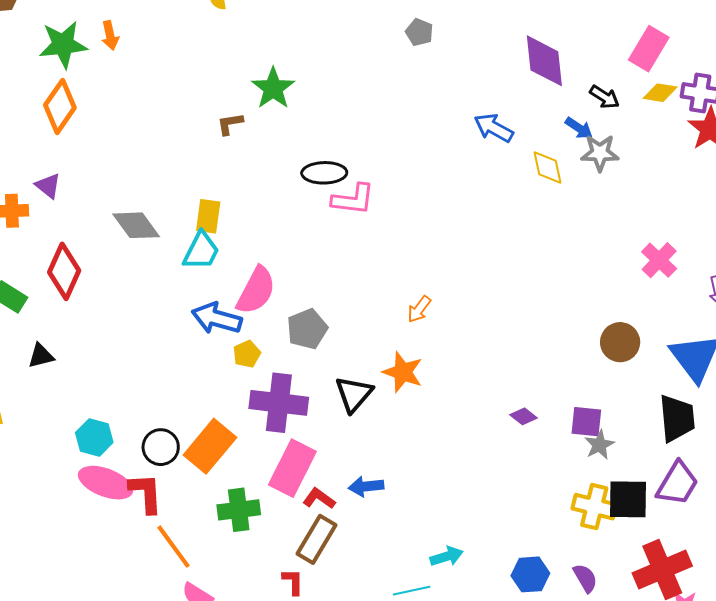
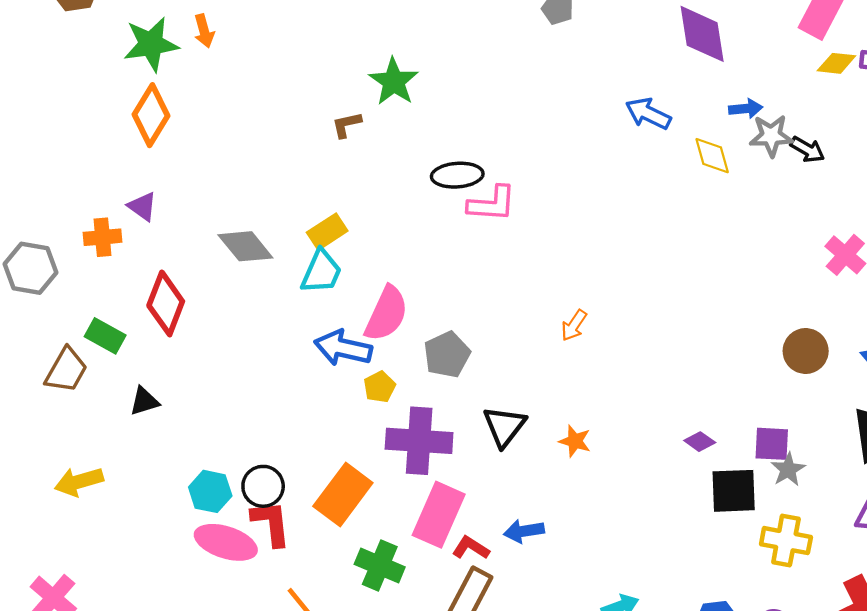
black arrow: (605, 97) -> (807, 149), moved
blue arrow: (579, 128) -> (746, 109), turned -36
yellow rectangle: (208, 216) -> (327, 232), turned 52
orange star: (403, 372) -> (575, 441), moved, size x0.7
black circle: (161, 447) -> (263, 486), moved
red L-shape: (146, 493) -> (271, 523), moved
black square: (628, 499) -> (734, 491), moved
green cross: (239, 510) -> (380, 566), turned 33

